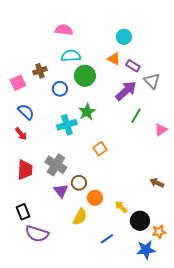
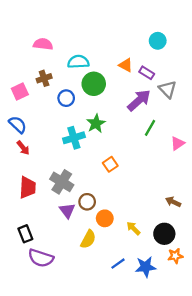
pink semicircle: (64, 30) -> (43, 44), moved
cyan circle: (124, 37) -> (158, 41), moved
blue semicircle: (26, 112) -> (18, 125), moved
black circle: (140, 221) -> (164, 234), moved
blue star: (146, 250) -> (146, 267), moved

